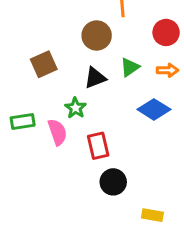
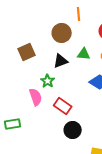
green triangle: (130, 67) -> (84, 54), turned 40
green rectangle: (23, 122) -> (13, 124), moved
red rectangle: (98, 146) -> (63, 106), turned -42

